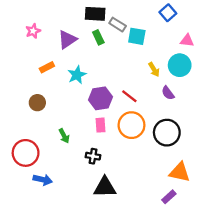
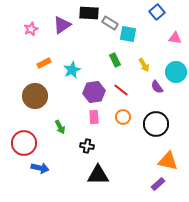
green rectangle: (98, 37) -> (115, 60), moved
purple triangle: (67, 40) -> (62, 25), moved
cyan circle: (180, 65) -> (176, 72), moved
brown circle: (37, 103) -> (35, 96), size x1.6
orange circle: (131, 125) -> (123, 117), size x0.6

